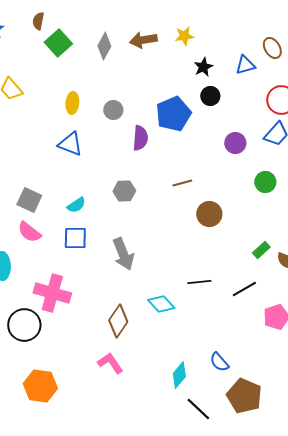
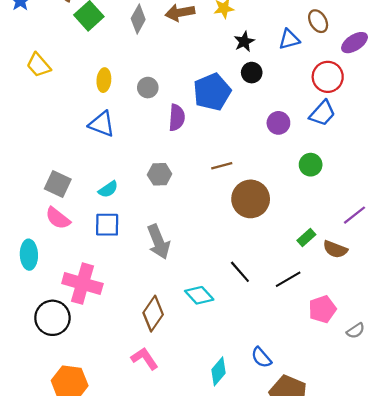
brown circle: (209, 214) -> (251, 199), size x1.4
black line: (199, 282) -> (240, 272), turned 55

